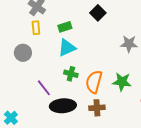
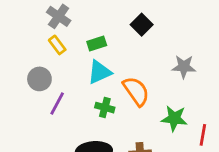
yellow rectangle: (36, 28) -> (57, 45), turned -32
orange semicircle: (94, 82) -> (136, 91), moved, turned 130
purple line: (44, 88) -> (57, 103), moved, turned 66

